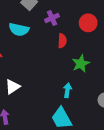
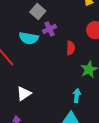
purple cross: (52, 18) -> (49, 29), moved

